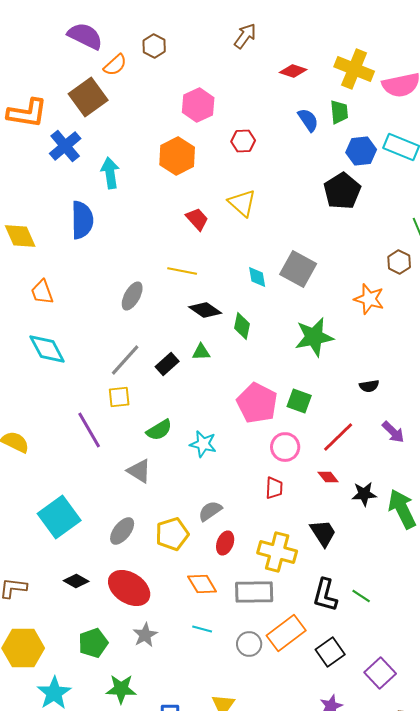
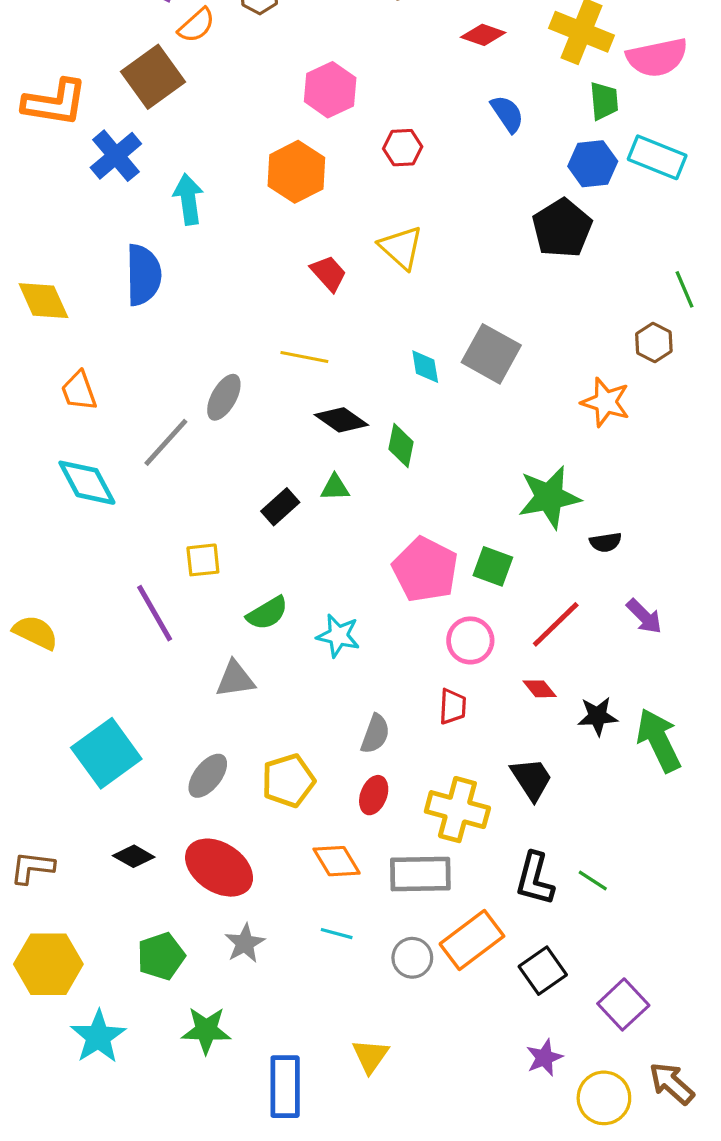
green trapezoid: (339, 112) -> (604, 101), moved
green star: (314, 337) -> (549, 497), moved
gray line: (125, 360) -> (166, 442), moved
gray triangle: (139, 471) -> (235, 679), turned -40
gray semicircle: (210, 511) -> (375, 734), moved, turned 145

